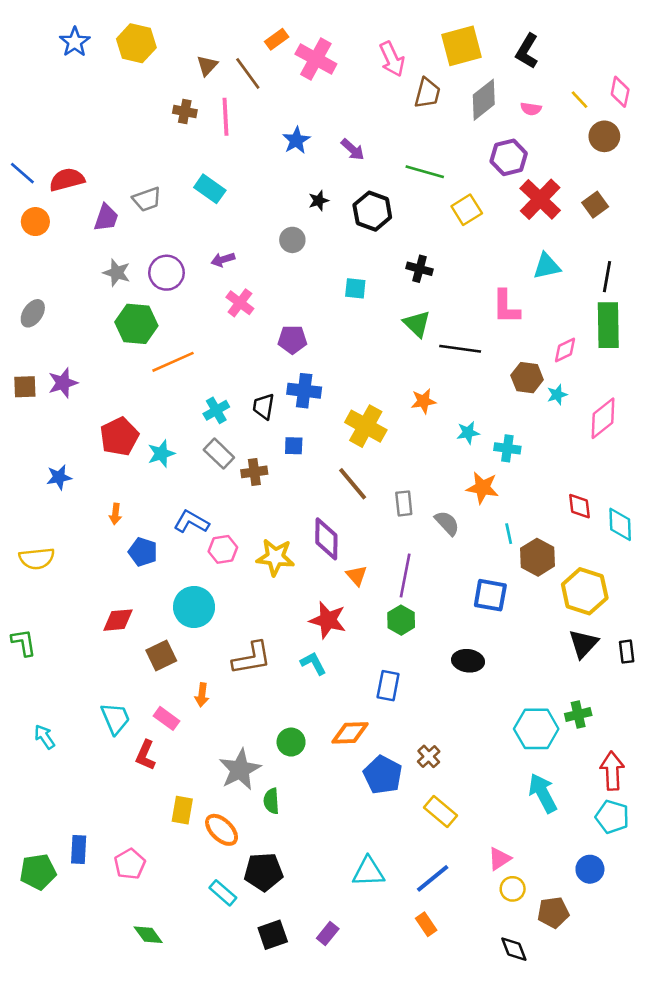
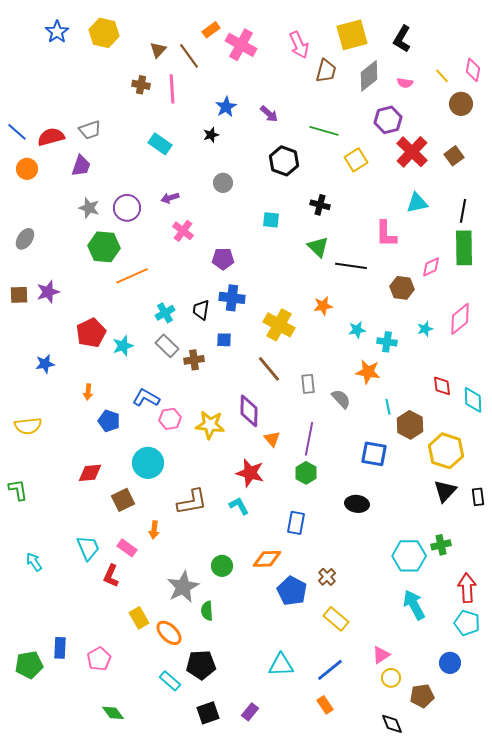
gray trapezoid: (147, 199) -> (90, 130), moved
black star: (319, 201) -> (211, 135), moved
cyan star: (557, 395) -> (425, 329), moved
yellow rectangle: (182, 810) -> (139, 618), turned -40

